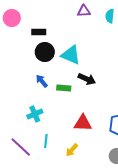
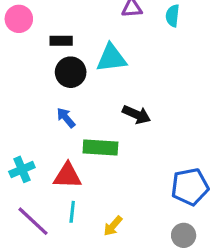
cyan triangle: (71, 55) -> (111, 58), moved, turned -30
green rectangle: (64, 88) -> (100, 147), moved, size x1.5
cyan cross: (35, 114) -> (22, 169), moved
red triangle: (83, 123) -> (67, 176), moved

